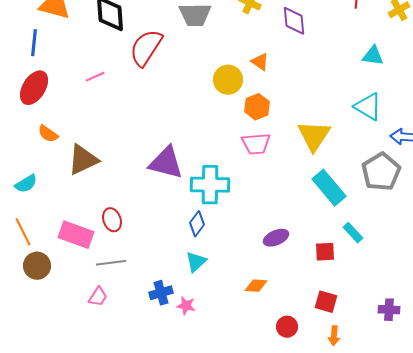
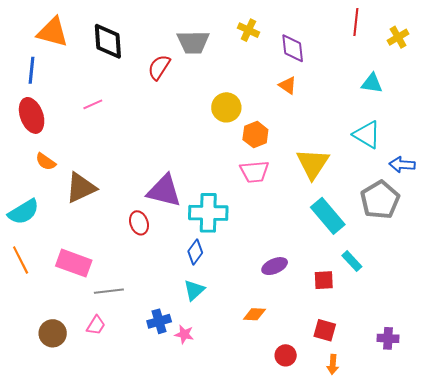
red semicircle: (146, 48) -> (159, 67), moved, size x0.7
orange triangle: (260, 62) -> (288, 85), moved
red ellipse: (34, 88) -> (32, 115), turned -52
cyan semicircle: (26, 184) -> (24, 212), size x1.4
red ellipse: (112, 220) -> (139, 223), moved
brown circle: (37, 266) -> (53, 333), moved

